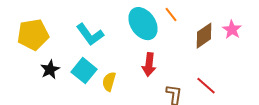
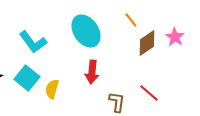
orange line: (171, 15) -> (131, 20), moved

